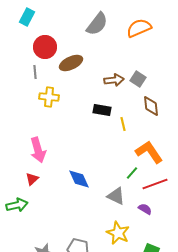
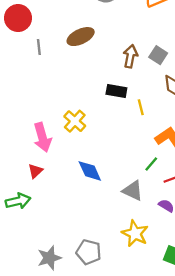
red circle: (45, 47) -> (18, 18), moved
brown arrow: (114, 80) -> (130, 56), turned -72
yellow cross: (49, 97) -> (75, 121), moved, turned 36

